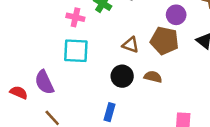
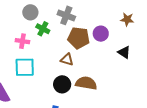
brown pentagon: (164, 41) -> (79, 38), moved
brown semicircle: (153, 77) -> (86, 83), size x1.5

